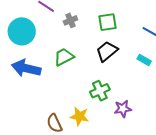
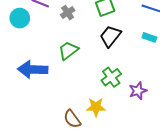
cyan circle: (22, 31) -> (20, 18), moved, size x0.7

